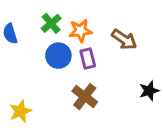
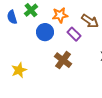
green cross: (51, 23) -> (31, 10), moved
purple rectangle: (88, 59) -> (74, 34), moved, turned -32

